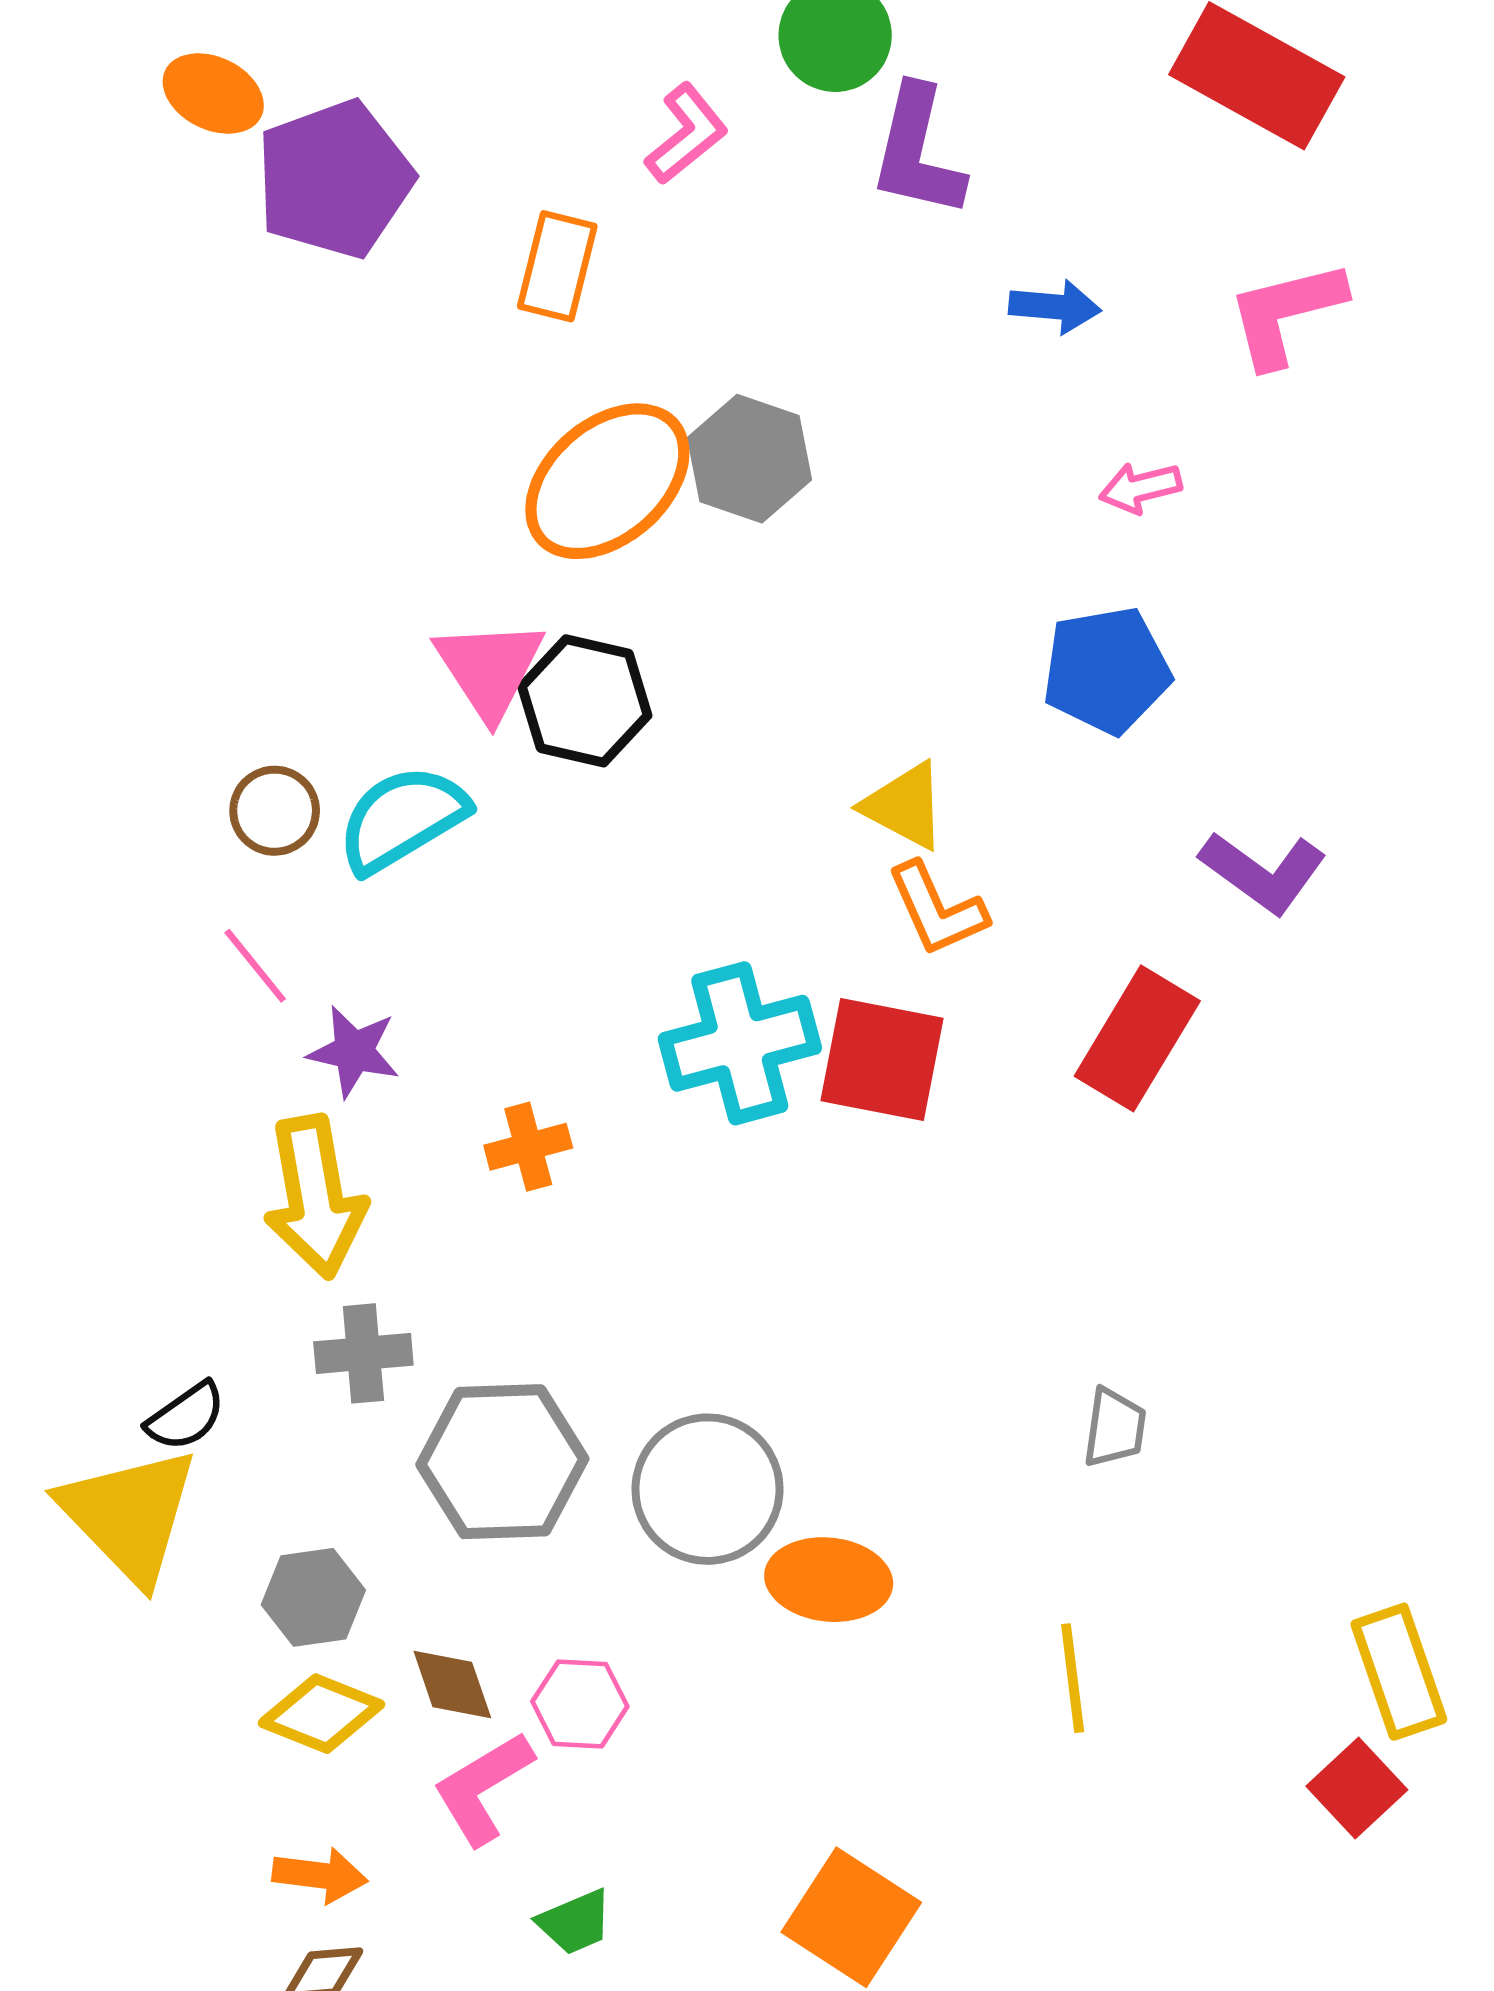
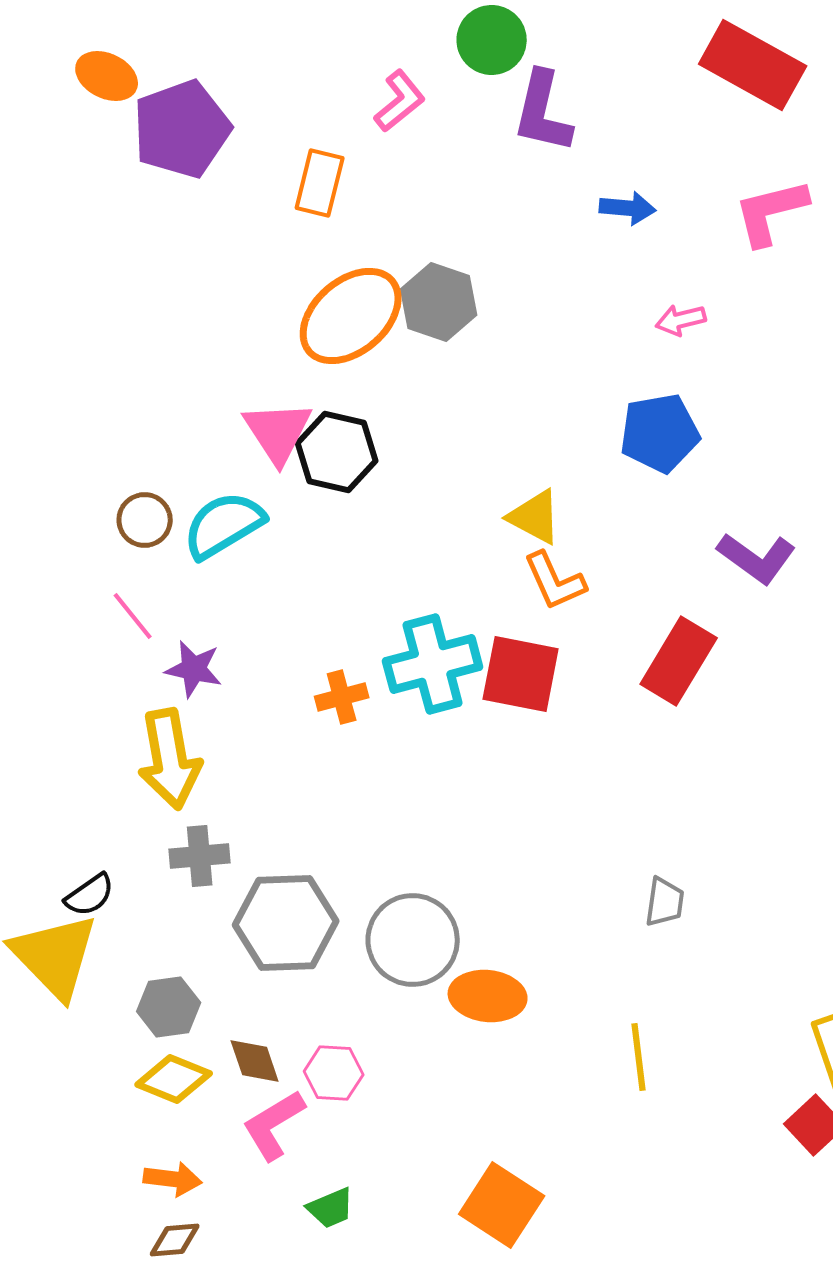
orange cross: (528, 1147) -> (342, 697), moved

